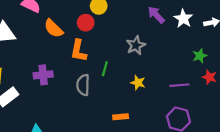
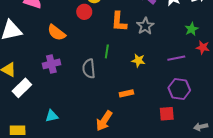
orange semicircle: (54, 28) -> (56, 33), moved
gray star: (136, 45) -> (145, 26), moved
orange L-shape: (79, 51) -> (119, 22), moved

